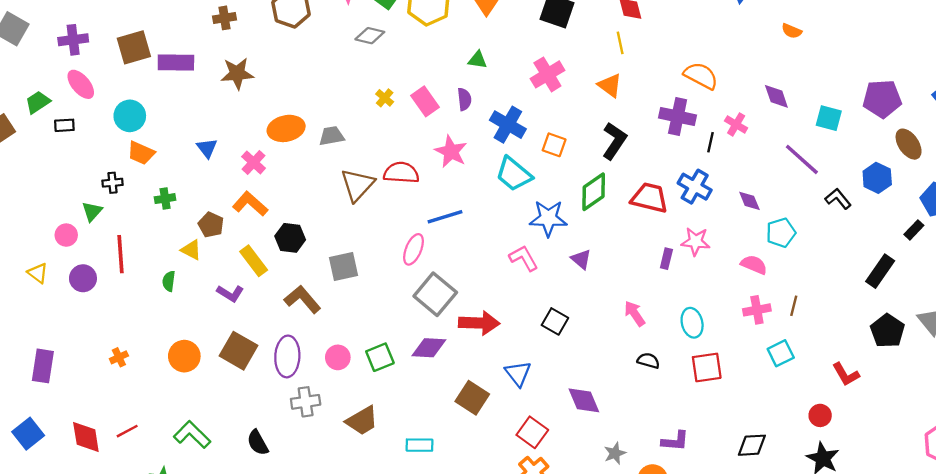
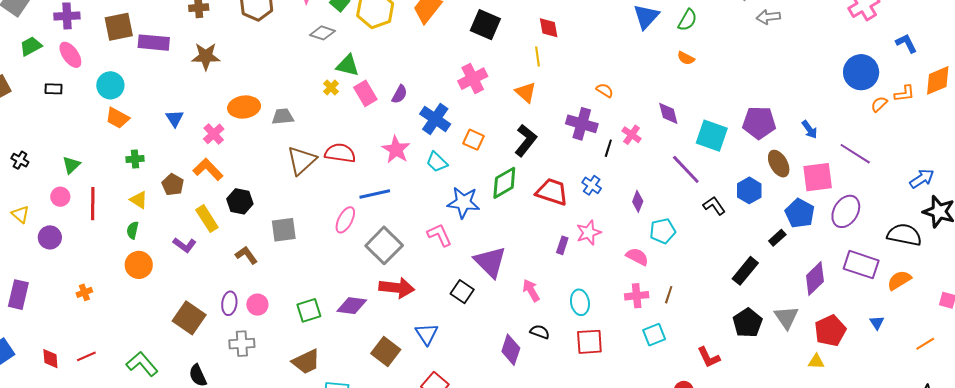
green triangle: (477, 60) -> (348, 65), moved, size x1.4
orange semicircle: (701, 76) -> (605, 90), size x0.6
purple semicircle: (464, 99) -> (400, 94), turned 30
green trapezoid: (38, 102) -> (31, 46), moved
cyan square: (829, 118) -> (712, 136), size x1.4
pink star: (451, 152) -> (396, 150), moved
cyan trapezoid: (514, 174) -> (437, 162), size x0.7
black cross: (113, 183) -> (20, 160), moved, turned 30
blue cross: (695, 187) -> (592, 185), size x0.7
purple diamond: (749, 201) -> (638, 201), turned 40
pink circle: (66, 235) -> (60, 197), moved
pink star: (696, 241) -> (589, 233), turned -30
yellow triangle: (191, 250) -> (139, 200), moved
purple triangle: (581, 259) -> (490, 262), moved, size x1.8
purple circle: (83, 278) -> (50, 237), moved
gray square: (435, 294) -> (384, 245), moved
brown L-shape: (303, 299) -> (246, 255), size x0.7
brown square: (239, 351) -> (189, 318), moved
orange circle: (184, 356) -> (139, 265), moved
purple ellipse: (287, 356) -> (229, 303), size x0.7
pink circle: (338, 357) -> (257, 305), moved
purple diamond: (584, 400) -> (511, 350), moved, turned 36
brown trapezoid: (362, 421) -> (306, 362), moved
red diamond: (86, 437) -> (50, 359), size x0.7

